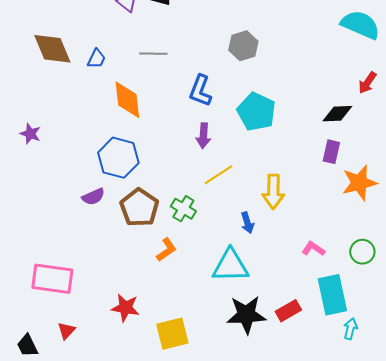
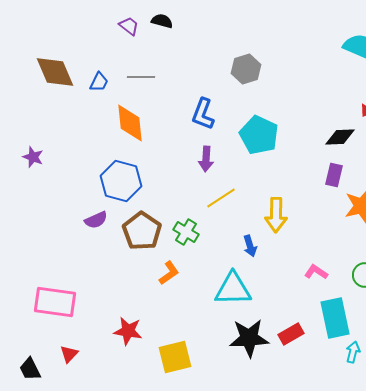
gray line: (153, 54) -> (141, 77), moved

